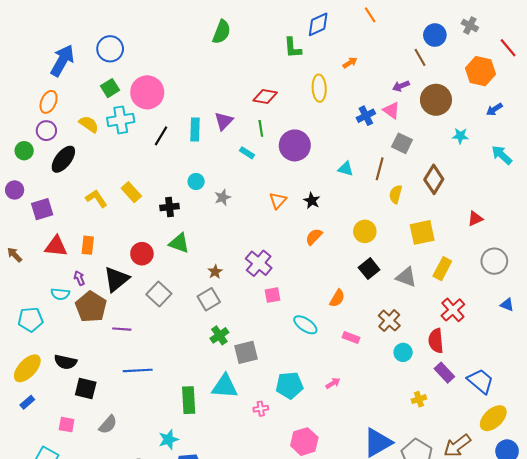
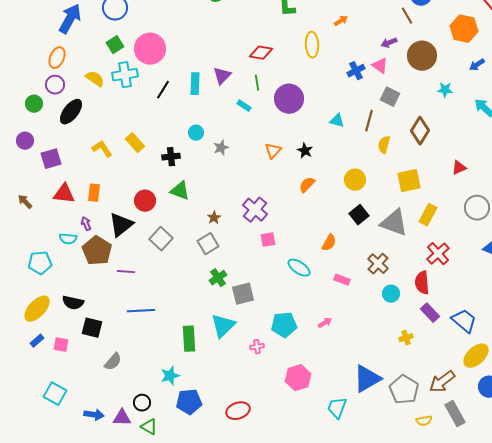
gray triangle: (406, 277) -> (394, 223), size x1.4
cyan triangle: (225, 386) -> (223, 326), turned -48
pink square: (67, 425) -> (61, 345), moved

